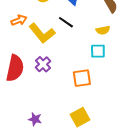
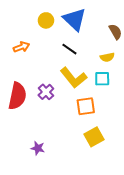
yellow L-shape: (42, 33) -> (74, 78), moved
yellow square: (80, 117) -> (94, 137), moved

